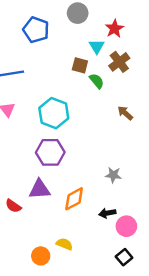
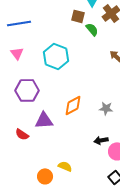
purple hexagon: (50, 152) -> (27, 90), moved
orange diamond: (74, 199) -> (73, 105), moved

